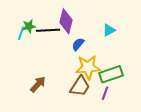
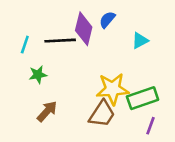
green star: (29, 26) -> (38, 75), moved
blue semicircle: (78, 44) -> (107, 20), moved
purple line: (105, 93) -> (150, 126), moved

